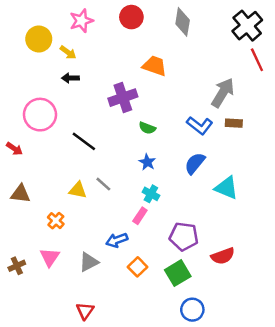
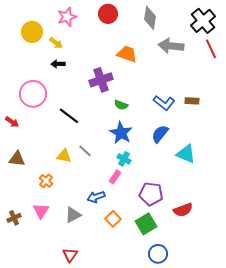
gray arrow: (223, 93) -> (171, 46), moved, turned -115
blue star: (147, 162) -> (121, 133), size x1.6

